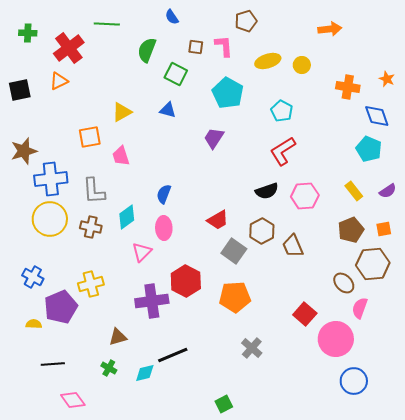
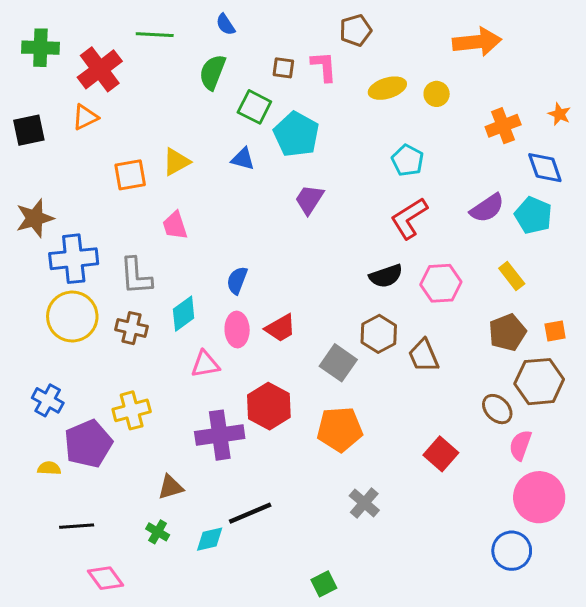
blue semicircle: (172, 17) -> (225, 25), moved
orange arrow: (330, 29) -> (477, 42), size x1.4
green cross: (28, 33) -> (40, 48), size x1.4
orange cross: (348, 87) -> (503, 126), turned -30
cyan pentagon: (228, 93) -> (296, 134), moved
orange square: (90, 137) -> (130, 175), moved
purple semicircle: (388, 191) -> (487, 208), moved, size x1.4
red trapezoid: (218, 220) -> (280, 328), moved
pink triangle: (142, 252) -> (205, 364), turned 35
pink circle: (336, 339) -> (539, 497), moved

